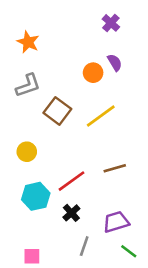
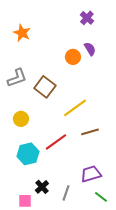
gray L-shape: (28, 85) -> (17, 78), moved
yellow line: (101, 116) -> (75, 108), moved
black cross: (71, 213) -> (42, 187), moved

